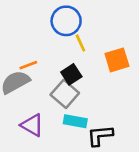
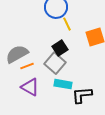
orange line: (28, 65) -> (27, 66), moved

